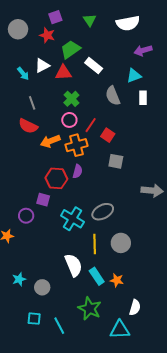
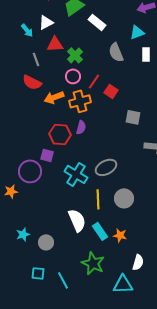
red triangle: (63, 73) -> (55, 44), moved
gray square: (116, 161) -> (133, 117), moved
purple circle: (26, 216) -> (30, 171), size x1.5

